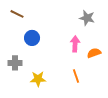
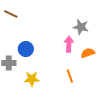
gray star: (87, 18) -> (81, 27), moved
blue circle: (32, 38) -> (26, 49), moved

